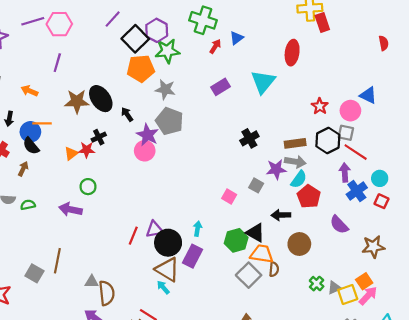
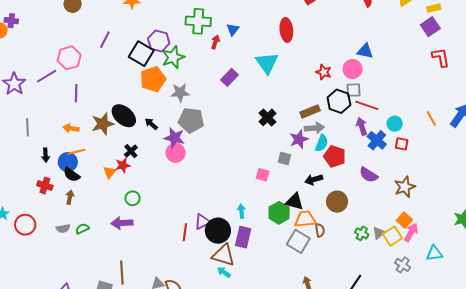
purple line: (113, 19) -> (105, 40), moved
purple line: (33, 21) -> (46, 76), moved
orange arrow: (29, 91) -> (71, 128), moved

